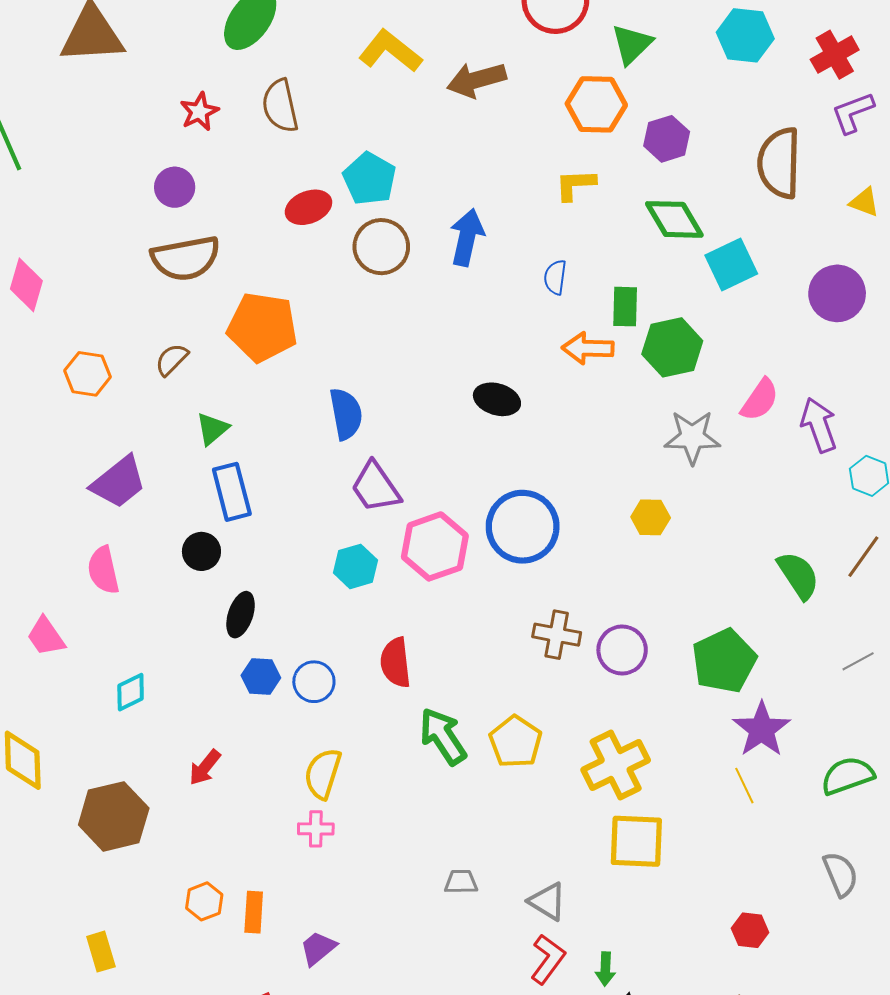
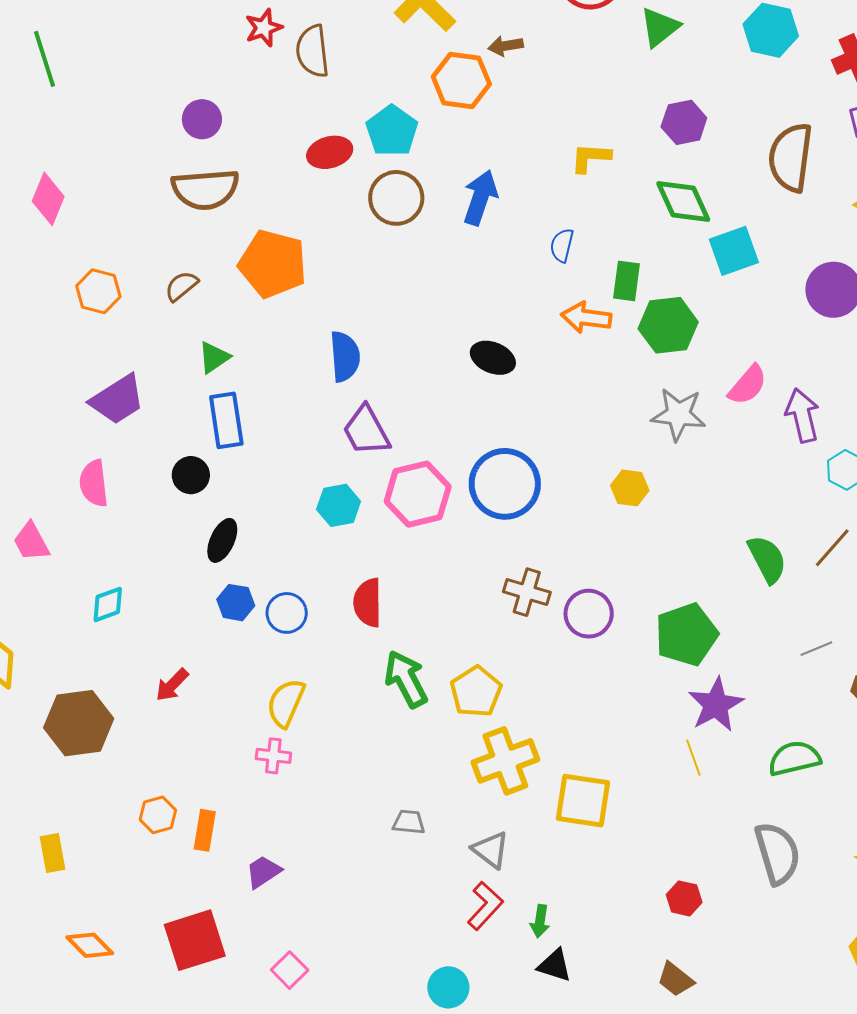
brown arrow: (477, 80) -> (506, 46), size x0.6
orange hexagon: (596, 104) -> (461, 80), moved
red star: (199, 112) -> (264, 28), moved
yellow cross: (616, 765) -> (505, 761), moved
gray semicircle: (840, 874) -> (778, 853), size x1.4

